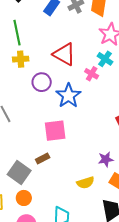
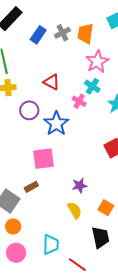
red triangle: (64, 54) -> (52, 82), size x0.7
purple star: (106, 159) -> (80, 186), moved
yellow semicircle: (85, 183) -> (75, 210), turned -102

